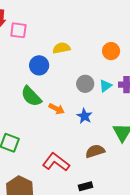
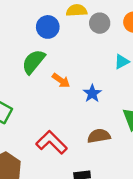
gray circle: (85, 84) -> (100, 23), moved
green semicircle: (31, 96) -> (33, 62), turned 75

